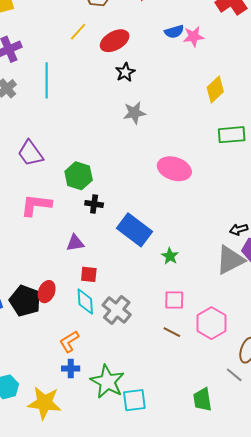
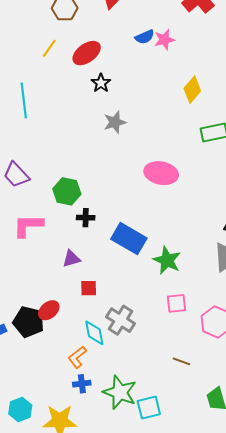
green star: (170, 256) -> (167, 260), size x1.6
red ellipse: (47, 292) -> (49, 310), turned 35
cyan diamond: (85, 302) -> (94, 333), moved
brown line: (172, 332) -> (181, 361), moved

